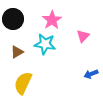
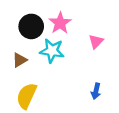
black circle: (13, 19) -> (31, 26), moved
blue arrow: (91, 74) -> (96, 91), moved, turned -56

